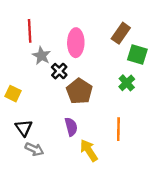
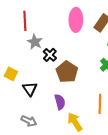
pink ellipse: (76, 43) -> (76, 20), moved
black triangle: (24, 128) -> (30, 89), moved

